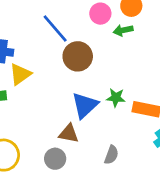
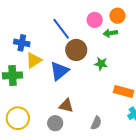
green star: (116, 98) -> (101, 64), moved
blue triangle: (85, 105) -> (59, 71), moved

